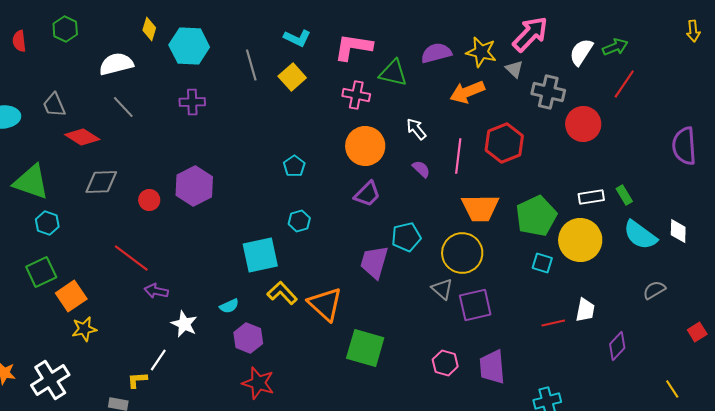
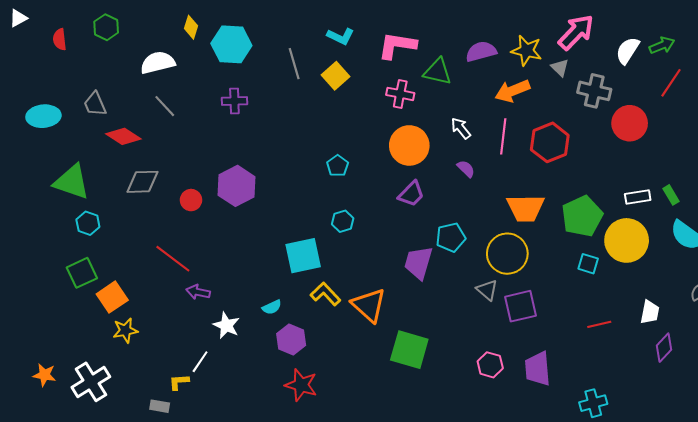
pink line: (458, 156) -> (503, 136), moved
white trapezoid: (585, 310) -> (650, 312), moved

